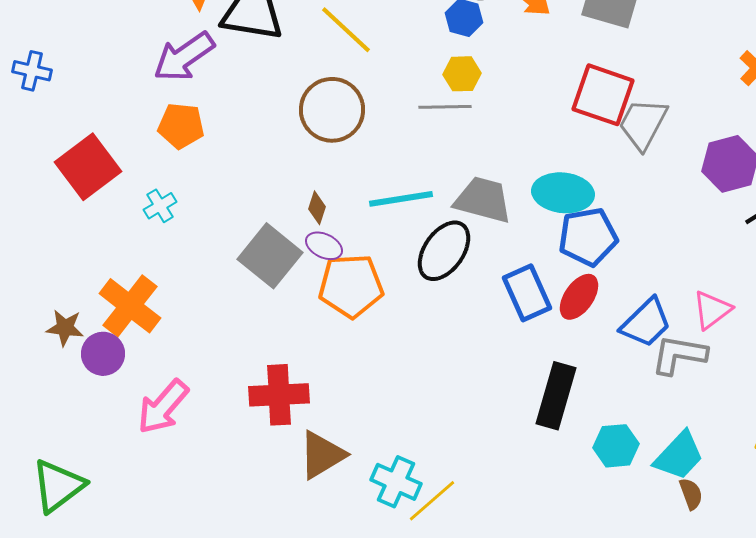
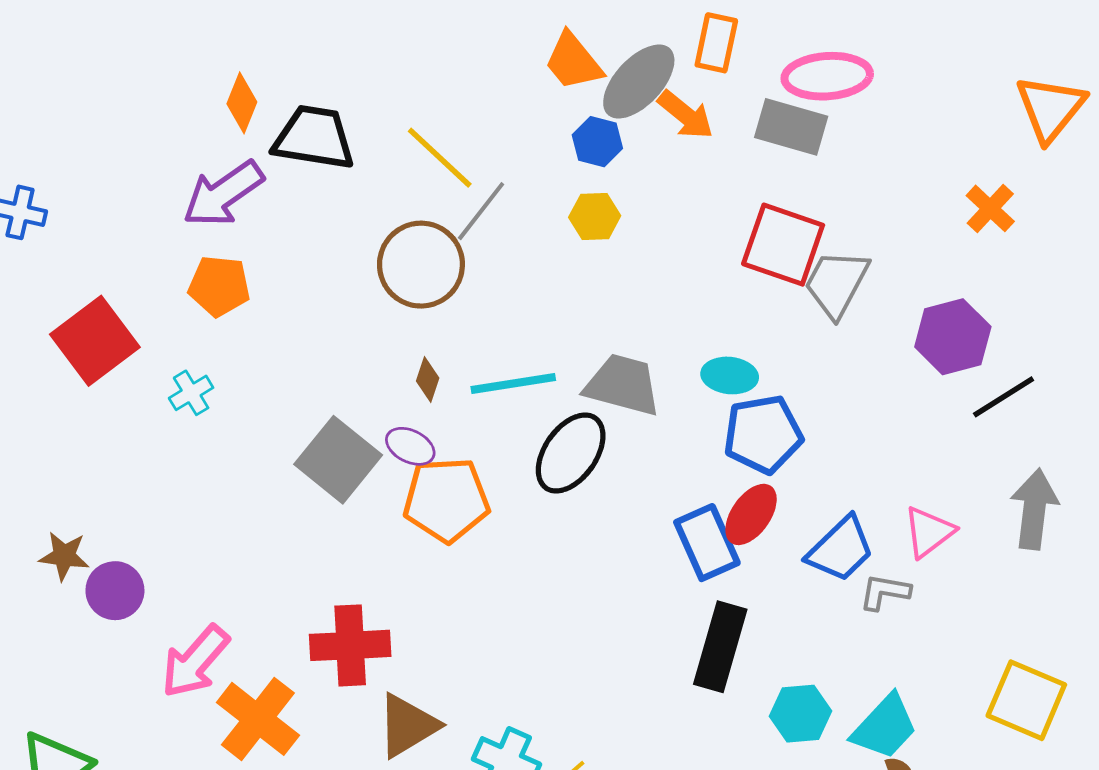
gray line: (445, 107) -> (481, 211), moved, turned -51
cyan ellipse: (563, 193) -> (730, 375), size x0.7
brown diamond: (317, 208) -> (428, 380), moved
blue rectangle: (527, 293) -> (707, 543), moved
orange cross: (130, 306) -> (258, 719), moved
gray L-shape: (679, 355) -> (885, 592), size x0.7

